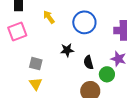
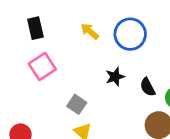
yellow arrow: (49, 17) -> (90, 31), moved
gray square: (36, 64) -> (77, 104), turned 32

